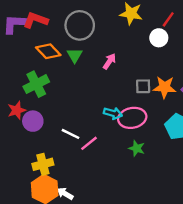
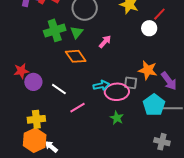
orange diamond: (48, 51) -> (76, 56), moved
green cross: (36, 84) -> (55, 30), moved
gray square: (143, 86) -> (131, 83), moved
cyan arrow: (113, 113) -> (101, 86), turned -35
white line: (70, 134) -> (59, 89), moved

